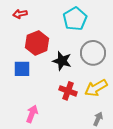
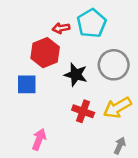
red arrow: (20, 14) -> (61, 28), moved

